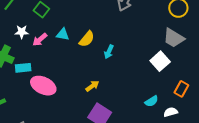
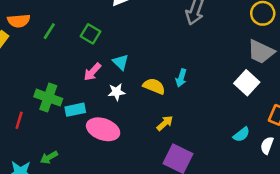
white star: (22, 32) -> (116, 92), moved
cyan triangle: (63, 34) -> (121, 62), turned 40
yellow semicircle: (87, 39) -> (154, 86), moved, turned -102
white semicircle: (171, 112) -> (267, 145), turned -48

